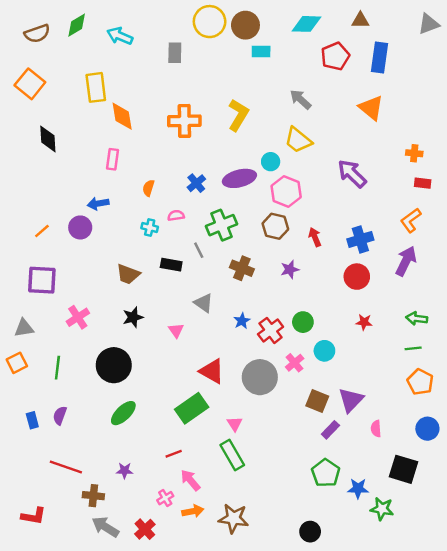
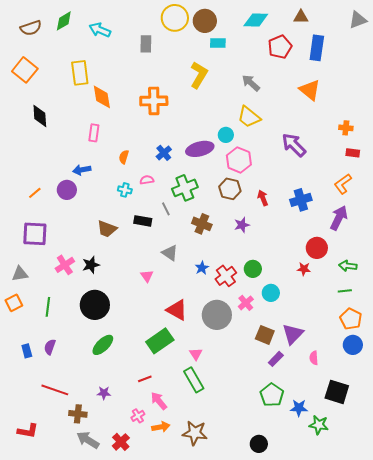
yellow L-shape: (238, 115) -> (199, 75), moved
red circle: (357, 277) -> (317, 248), moved
black star: (133, 317) -> (91, 265), moved
blue circle: (427, 429) -> (353, 345), moved

